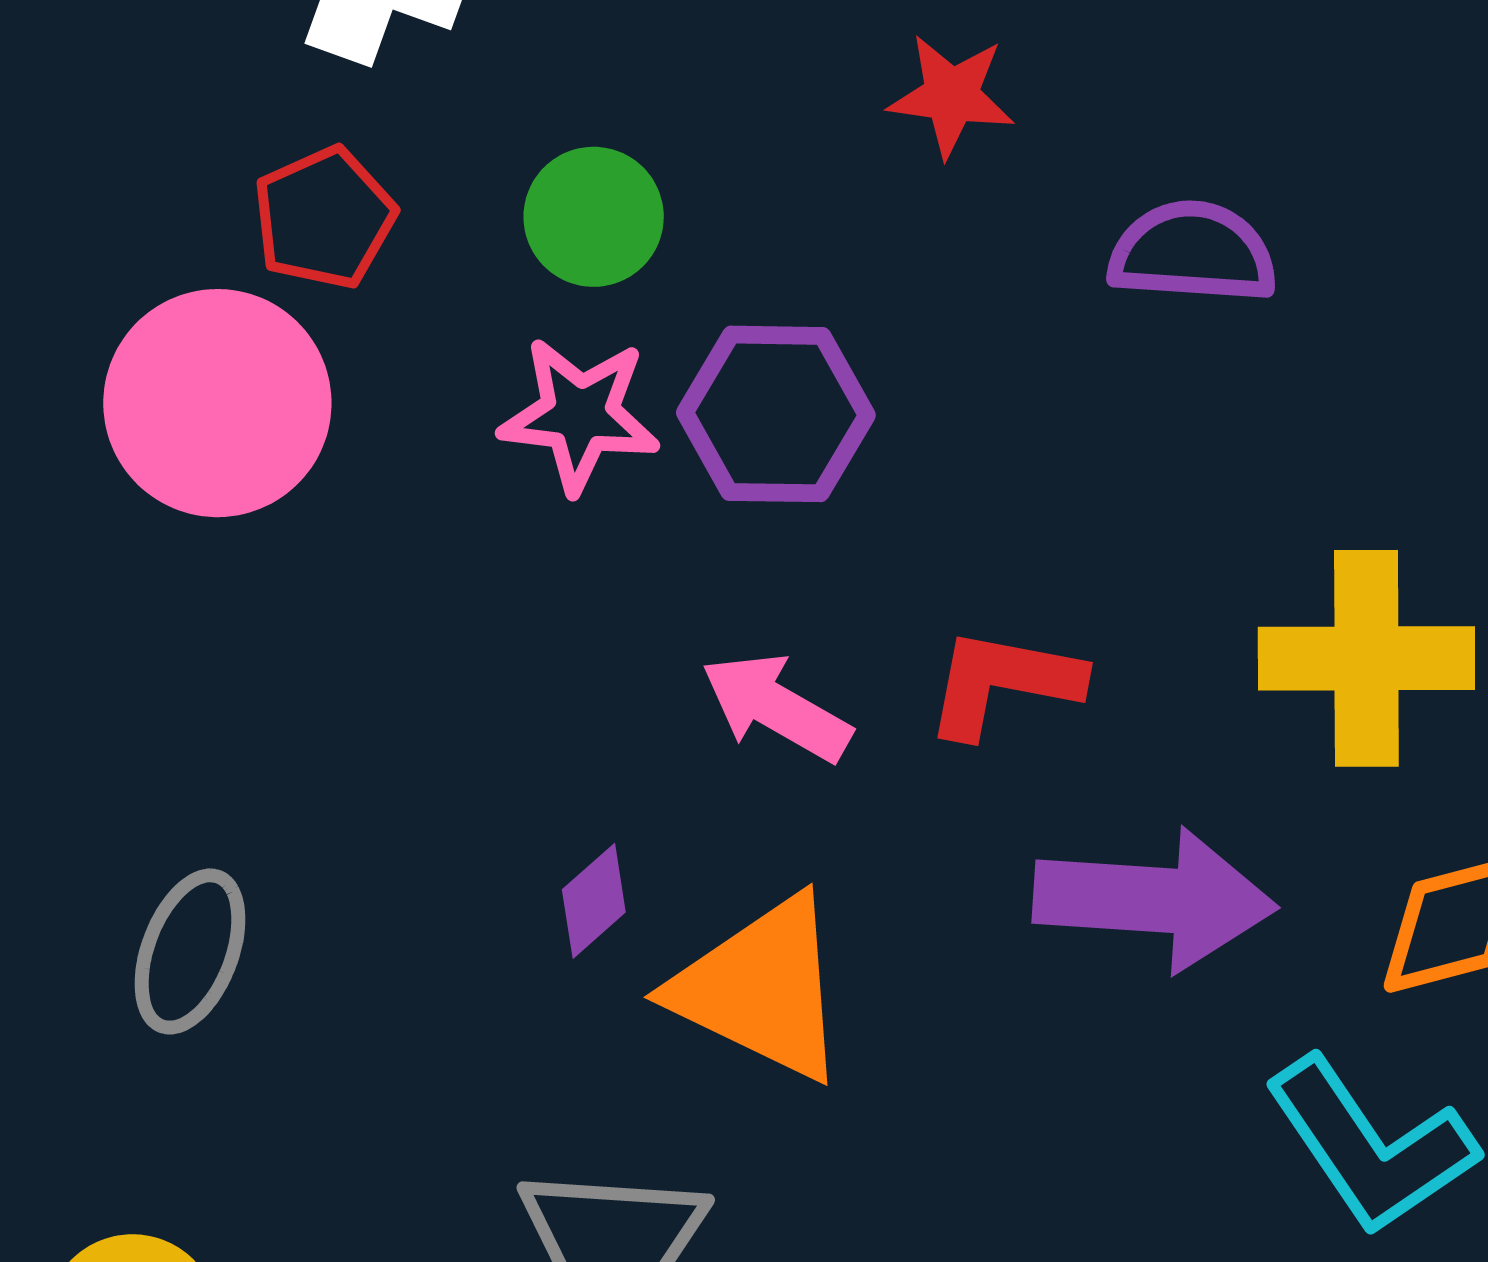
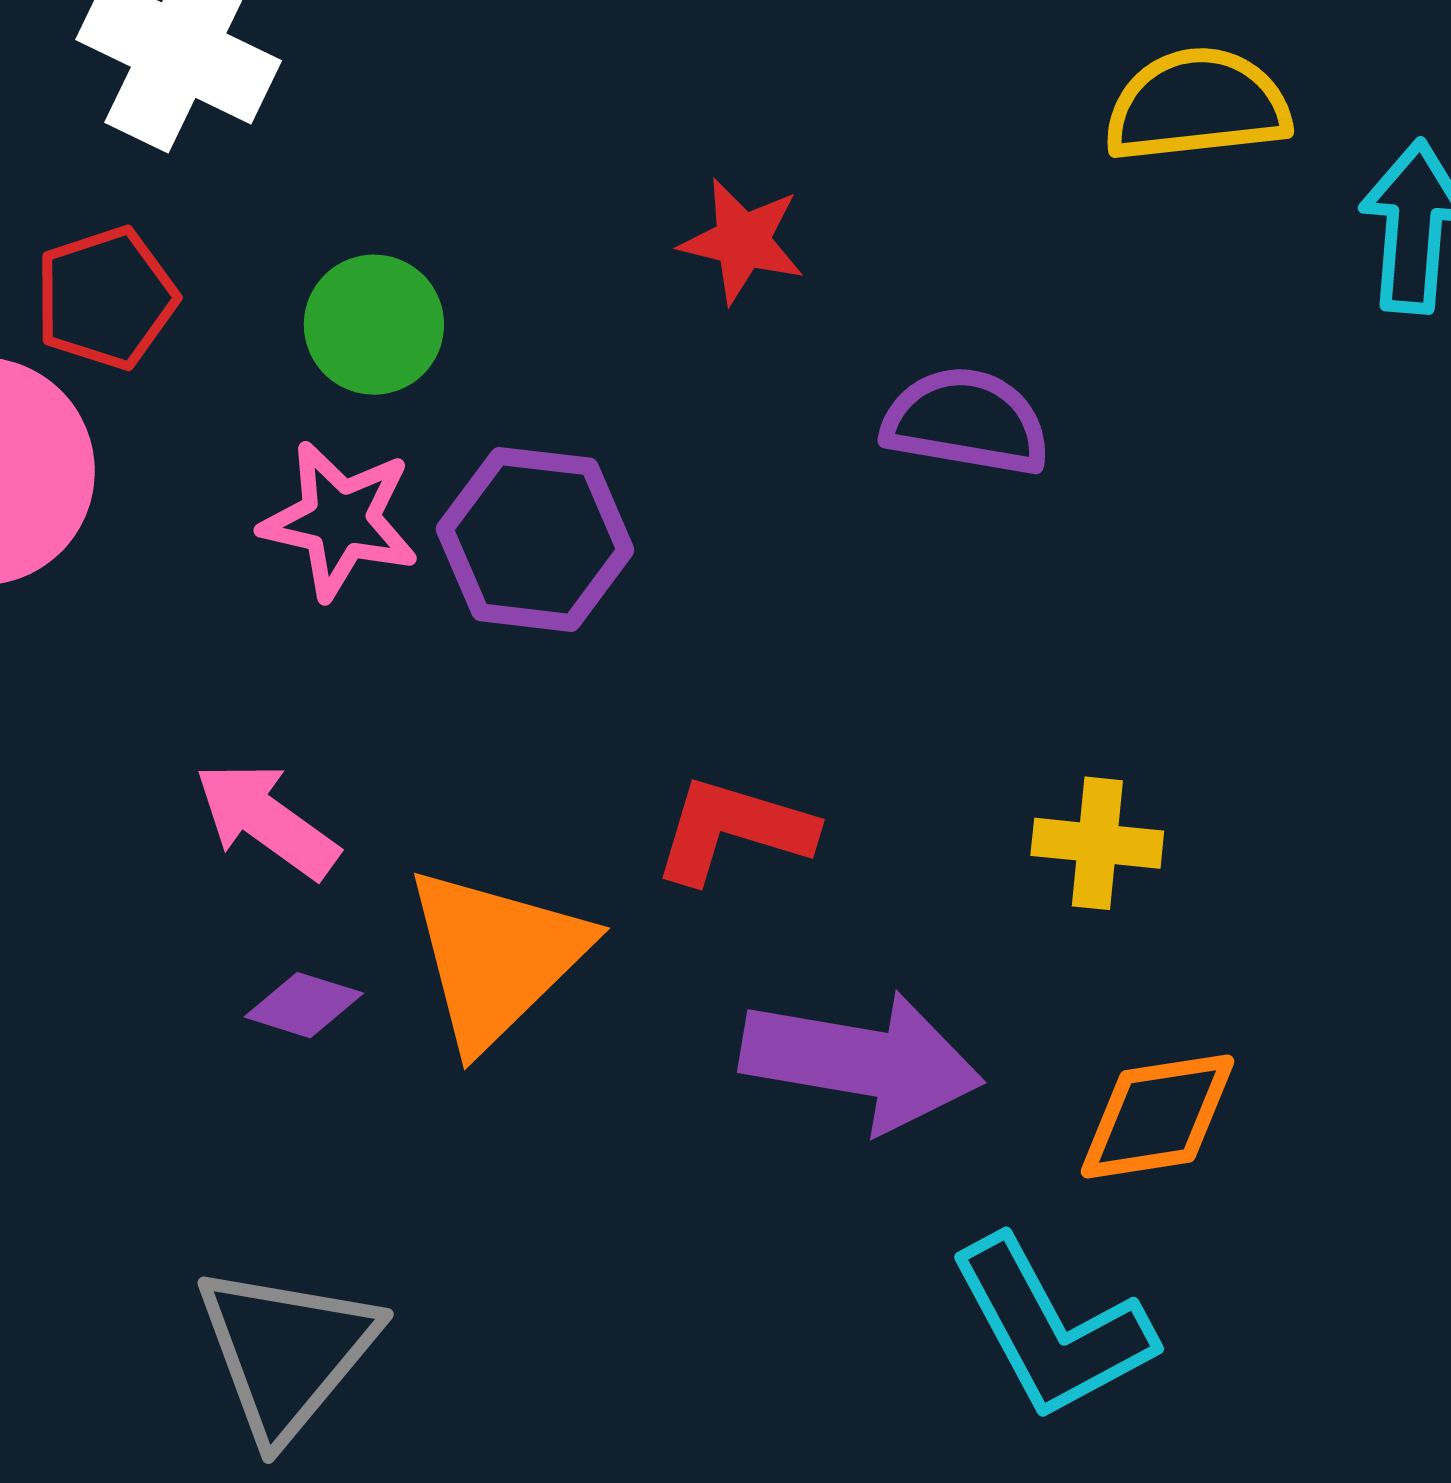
yellow cross: (1366, 658) -> (1097, 843), size x0.6
pink arrow: (776, 707) -> (266, 820), moved
purple diamond: (594, 901) -> (304, 1005), turned 53
orange triangle: (761, 989) -> (496, 957), moved, turned 44

